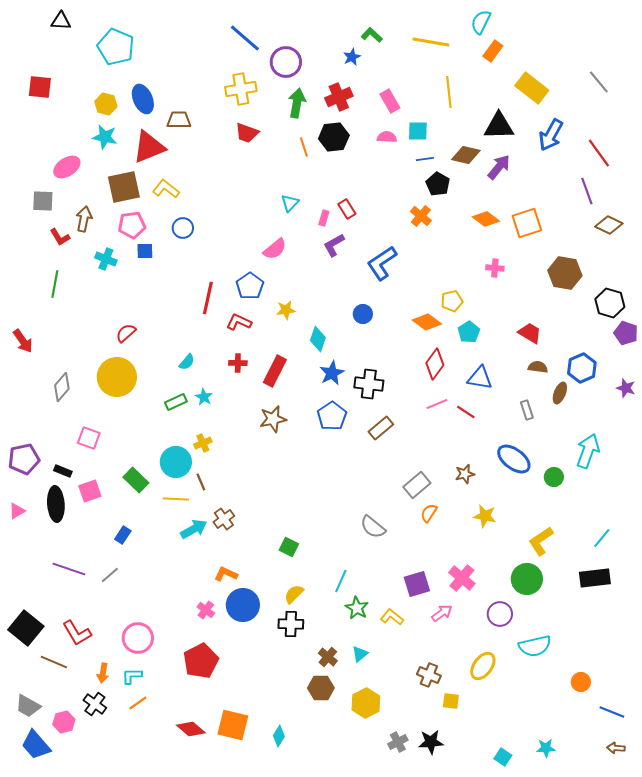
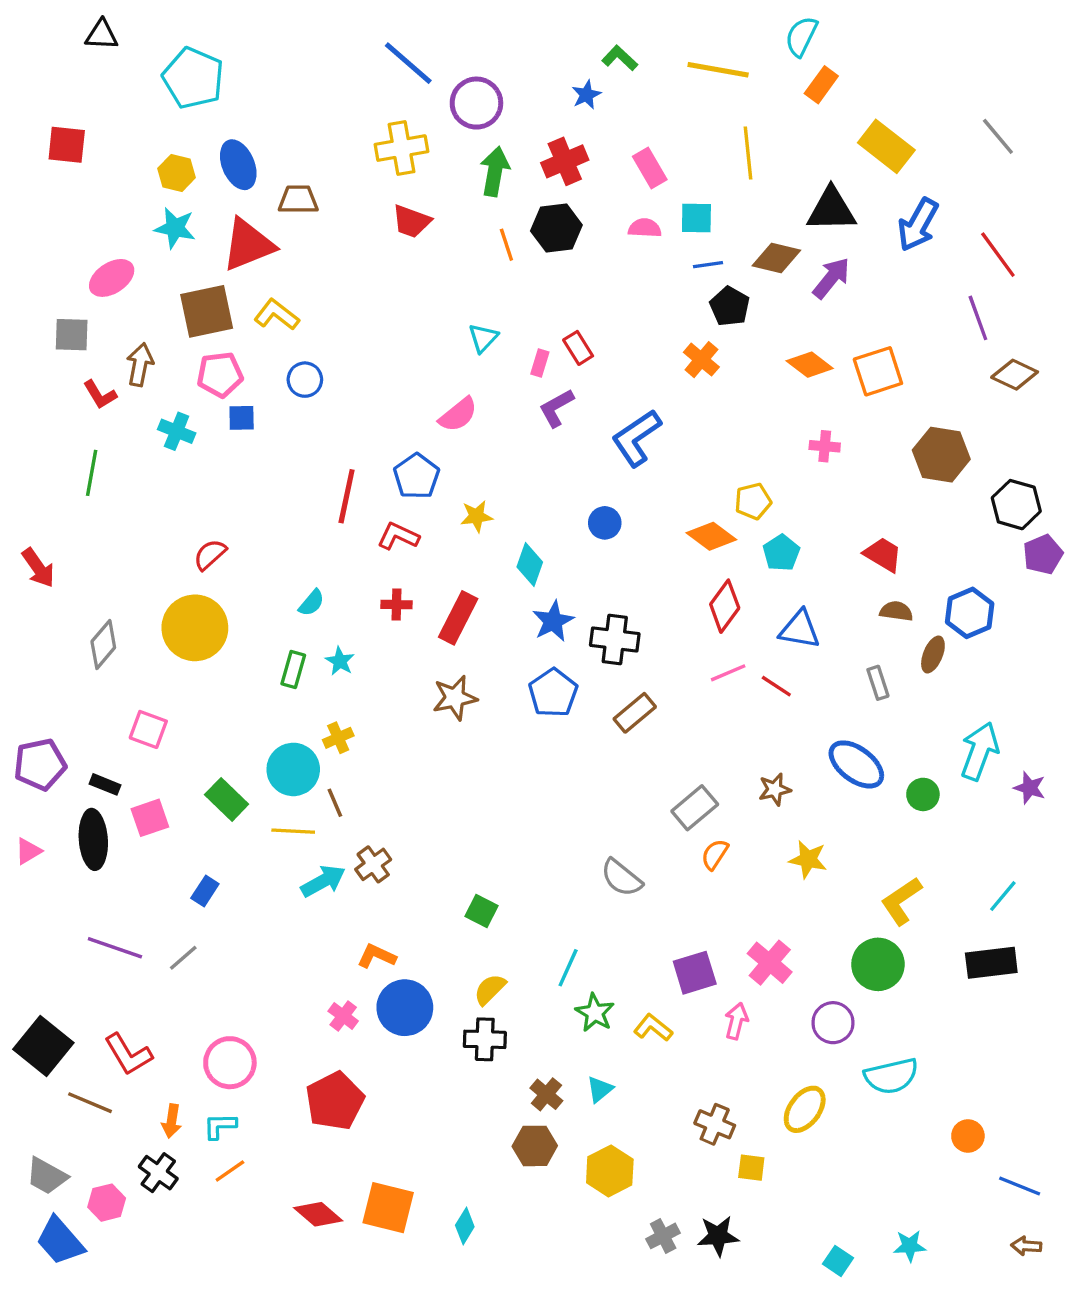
purple pentagon: (626, 333) -> (1043, 555), turned 30
purple star: (626, 388) -> (1030, 788), moved
green rectangle: (176, 402) -> (293, 669), turned -50
pink arrow: (442, 613) -> (736, 1021), turned -40

